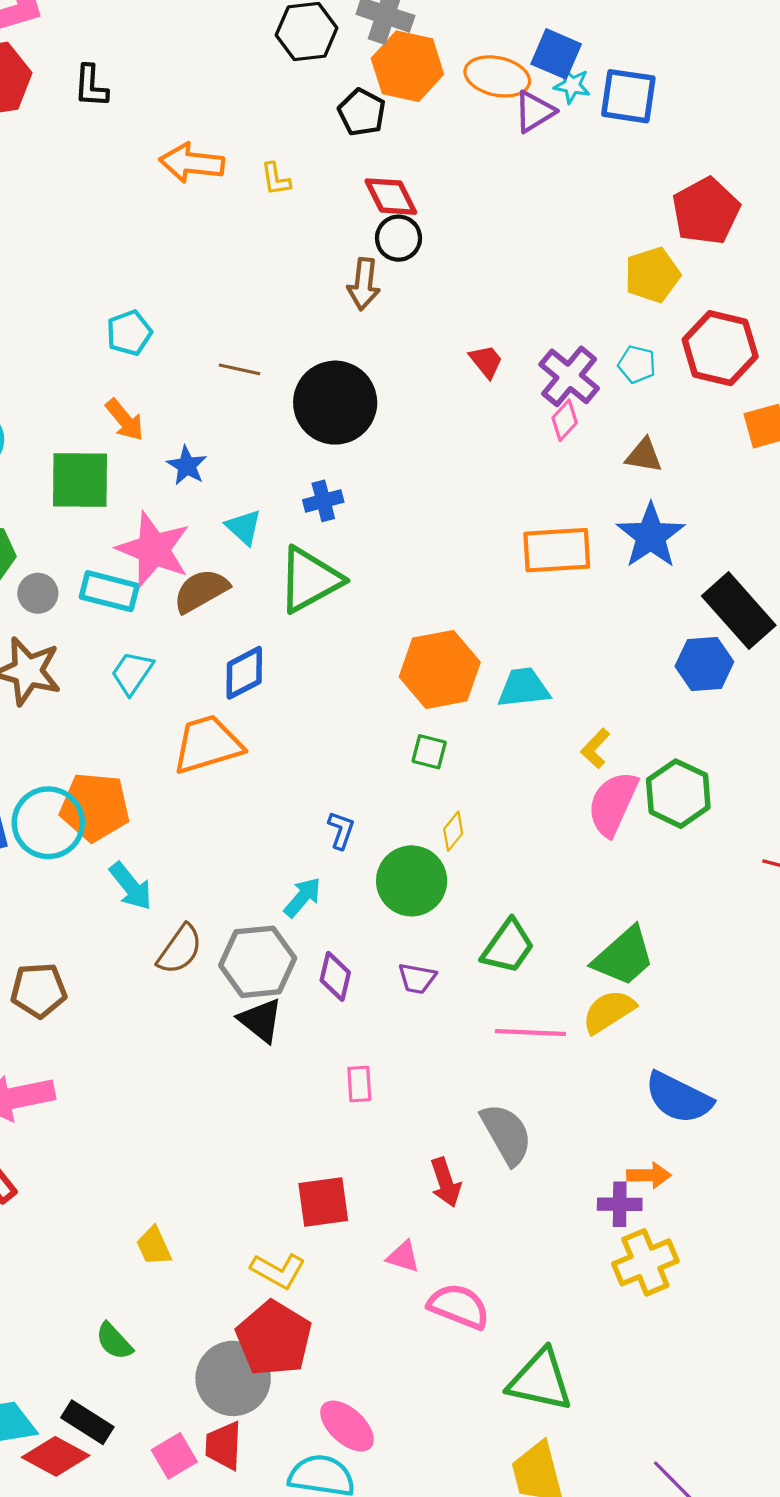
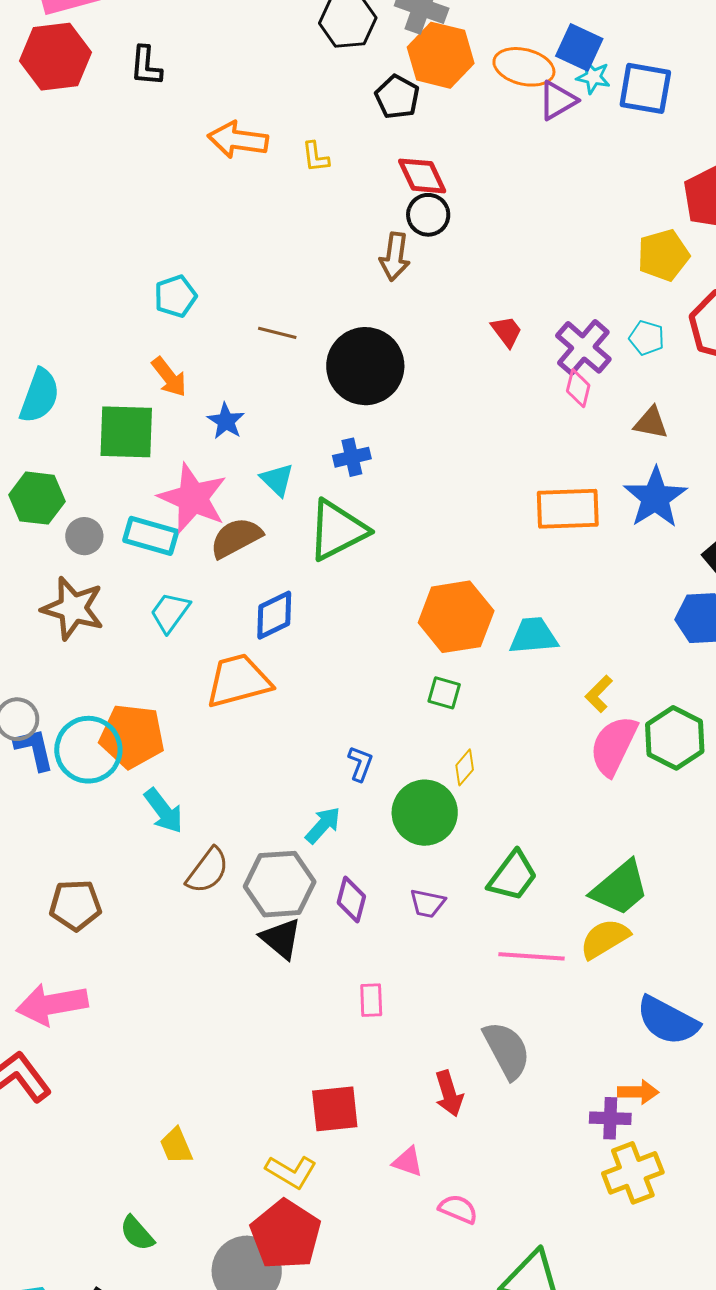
pink diamond: (565, 420) -> (578, 388), turned -30
pink semicircle: (459, 1306) -> (458, 1209), size x0.7

